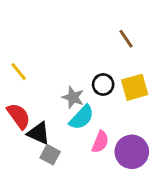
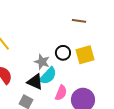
brown line: (126, 39) -> (79, 21), turned -48
black triangle: (39, 133) -> (35, 82), moved

